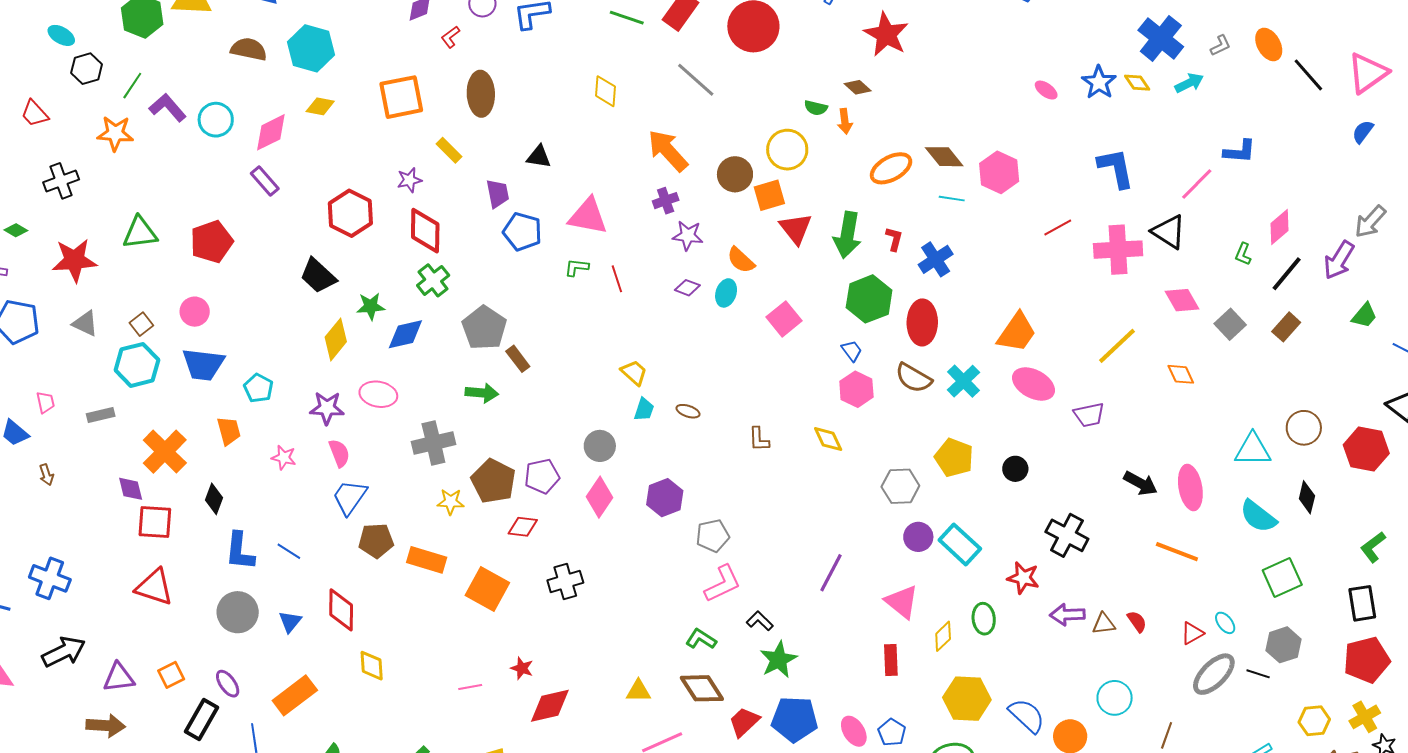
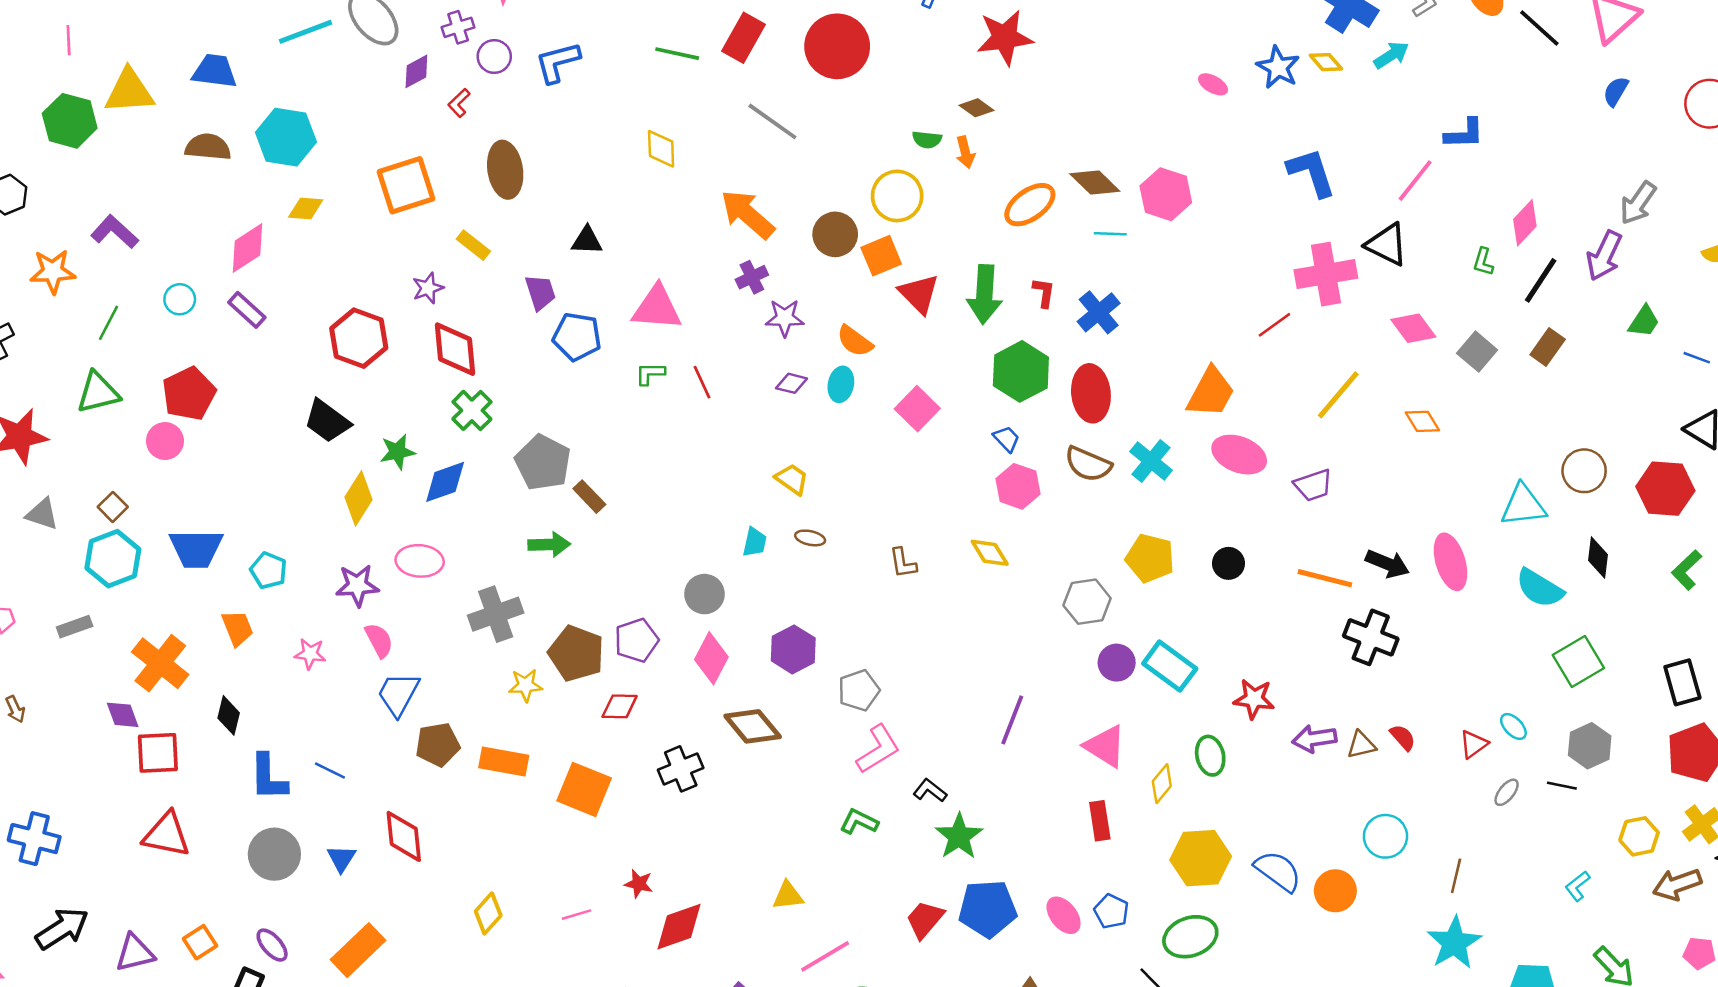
red star: (886, 34) -> (1005, 38), turned -30
green line: (132, 86) -> (108, 323), moved
cyan circle: (216, 120) -> (180, 299), moved, size x0.7
red line: (1058, 227) -> (1274, 325), moved
pink circle: (195, 312) -> (165, 441), moved
yellow trapezoid: (634, 373) -> (792, 479), moved
black cross: (1067, 535) -> (1371, 637), moved
green L-shape: (1373, 547) -> (1687, 570), moved
orange line: (1177, 552) -> (1325, 578), moved
yellow diamond: (372, 666) -> (488, 913), moved, turned 52
gray ellipse: (1214, 674) -> (1507, 792), size x0.5
brown diamond: (702, 688) -> (753, 726), moved

